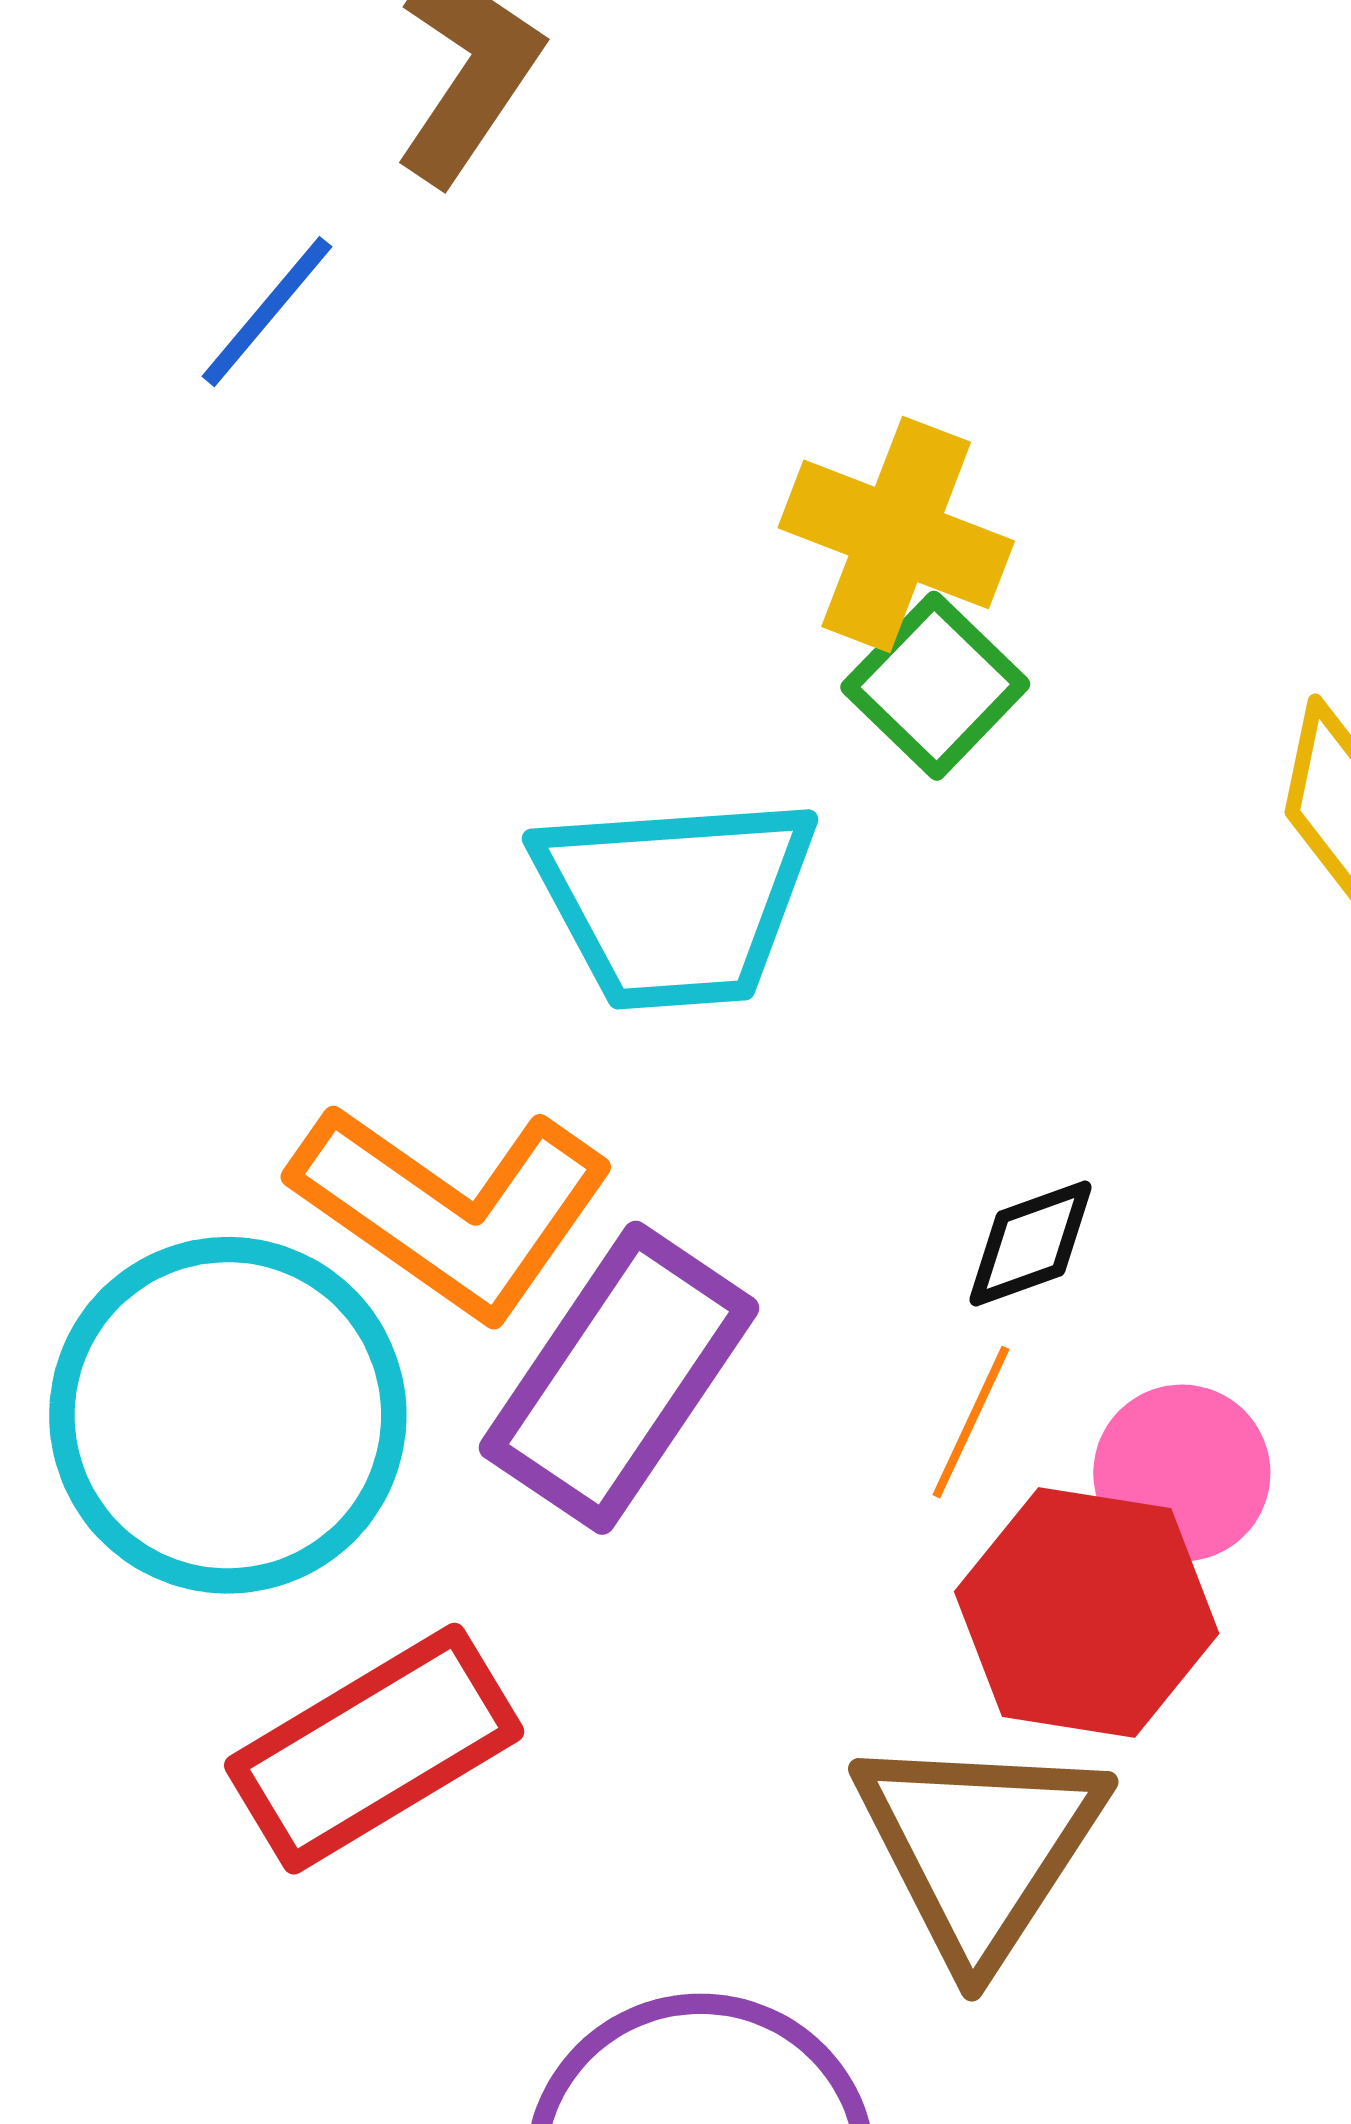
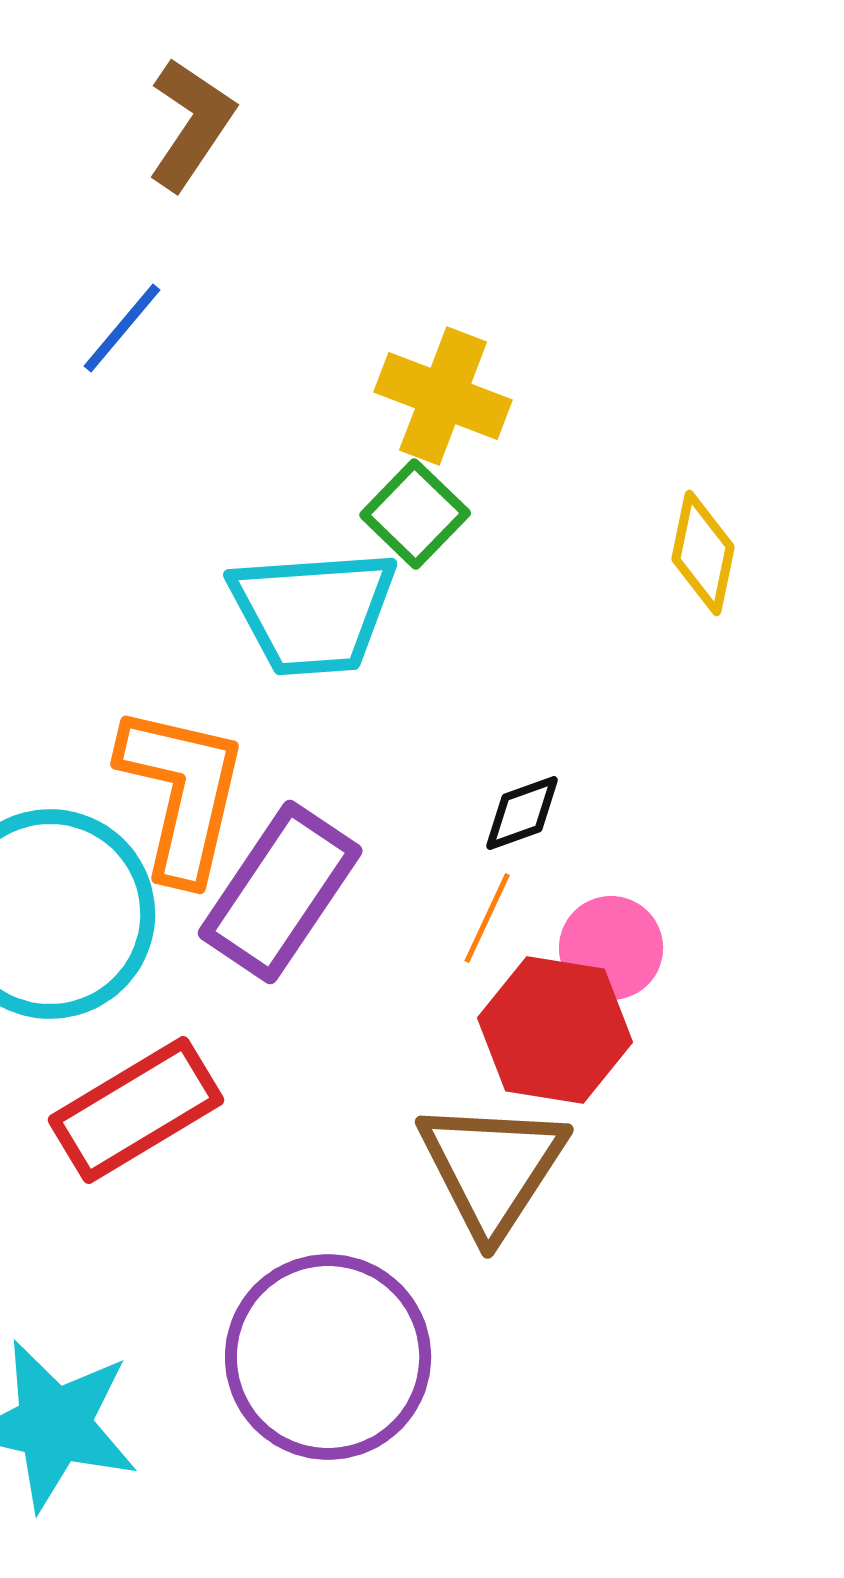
blue line: (267, 312) -> (122, 328), moved
green square: (935, 686) -> (415, 514), moved
orange L-shape: (452, 1209) -> (182, 793), turned -112

